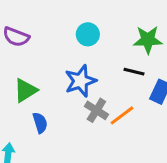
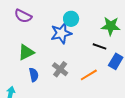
blue star: (80, 81) -> (61, 33), moved
gray cross: (96, 110) -> (60, 69), moved

